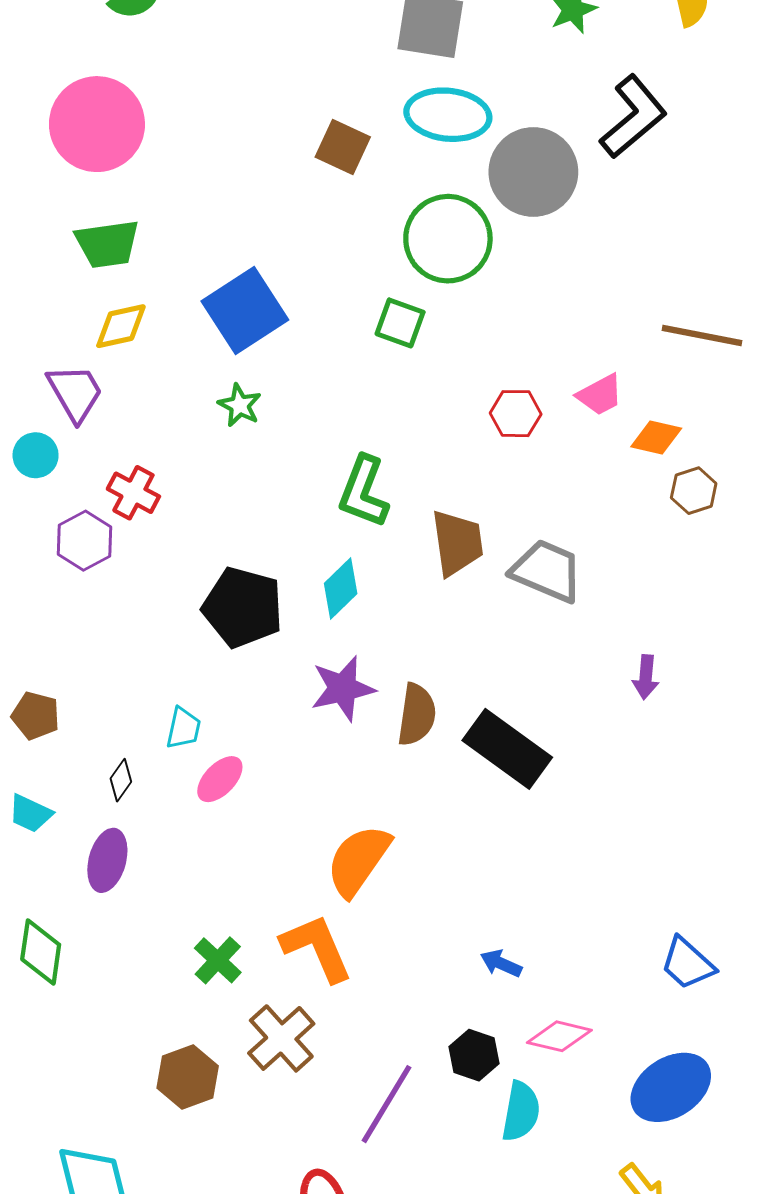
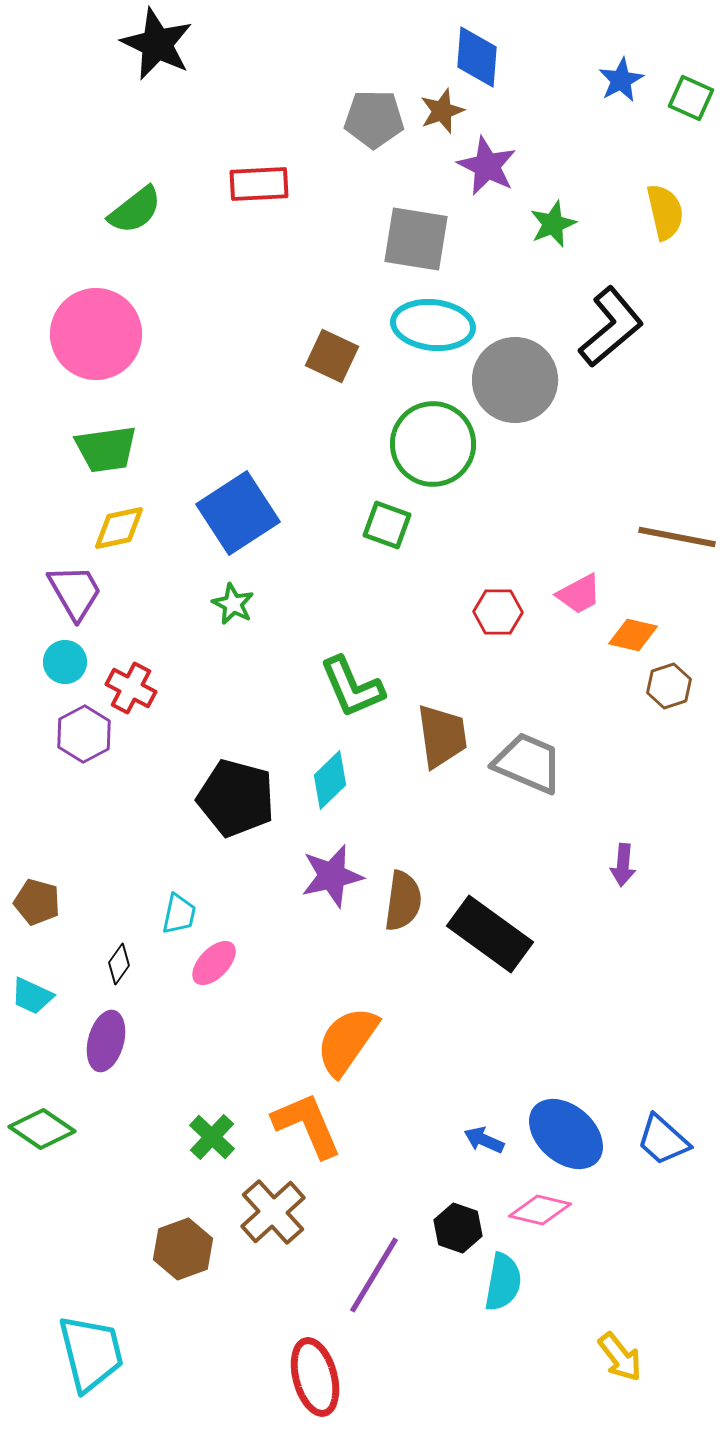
cyan circle: (36, 455) -> (65, 662), moved
green L-shape: (364, 492) -> (352, 687), turned -44
green diamond: (41, 952) -> (42, 1129), turned -64
blue ellipse: (671, 1087) -> (566, 1134), moved, turned 74

